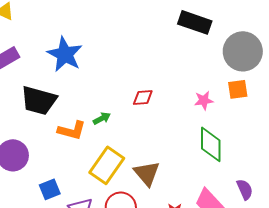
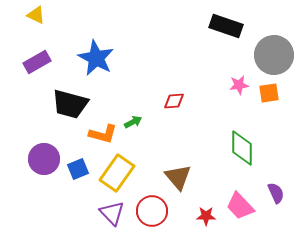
pink star: (204, 100) -> (239, 85), moved
yellow rectangle: (107, 165) -> (117, 173), moved
blue square: (50, 189) -> (78, 169), moved

